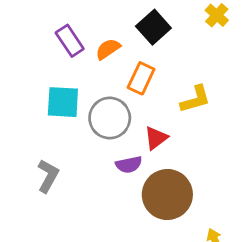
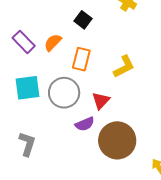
black square: (153, 27) -> (83, 20), size x0.7

